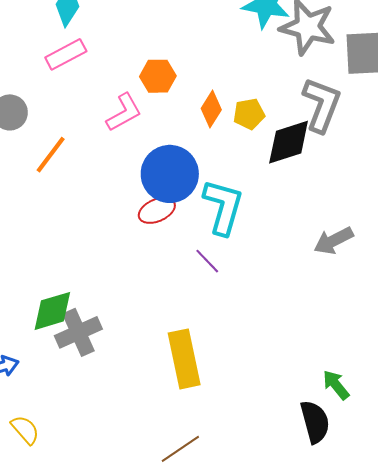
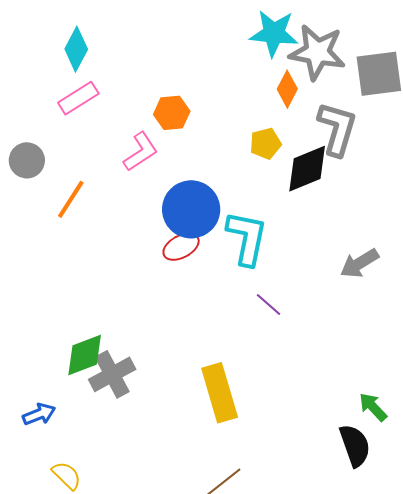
orange diamond: (211, 109) -> (287, 89), moved
purple line: (207, 261) -> (268, 305), moved

